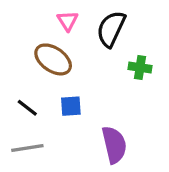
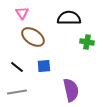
pink triangle: (68, 21) -> (22, 13), moved
black semicircle: (111, 29) -> (69, 18), turned 65

